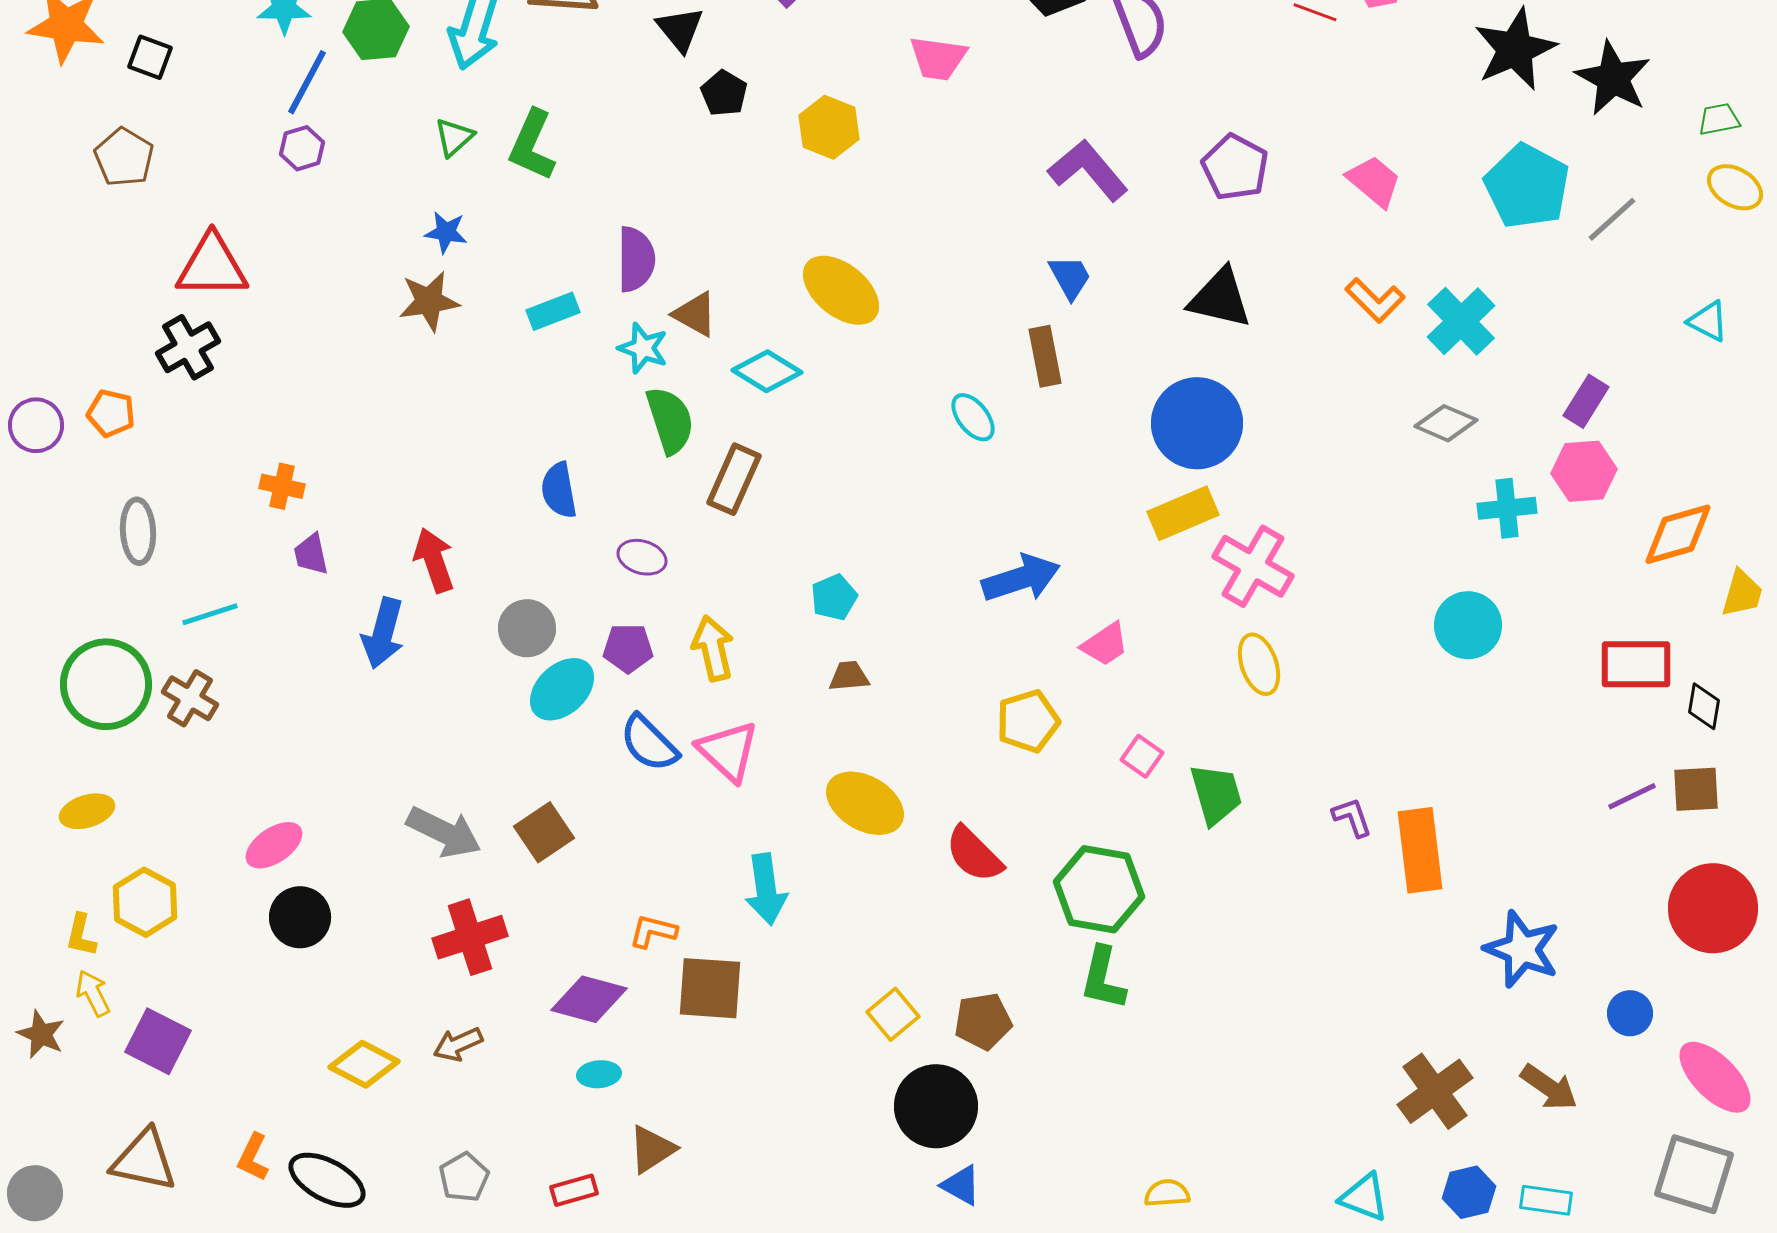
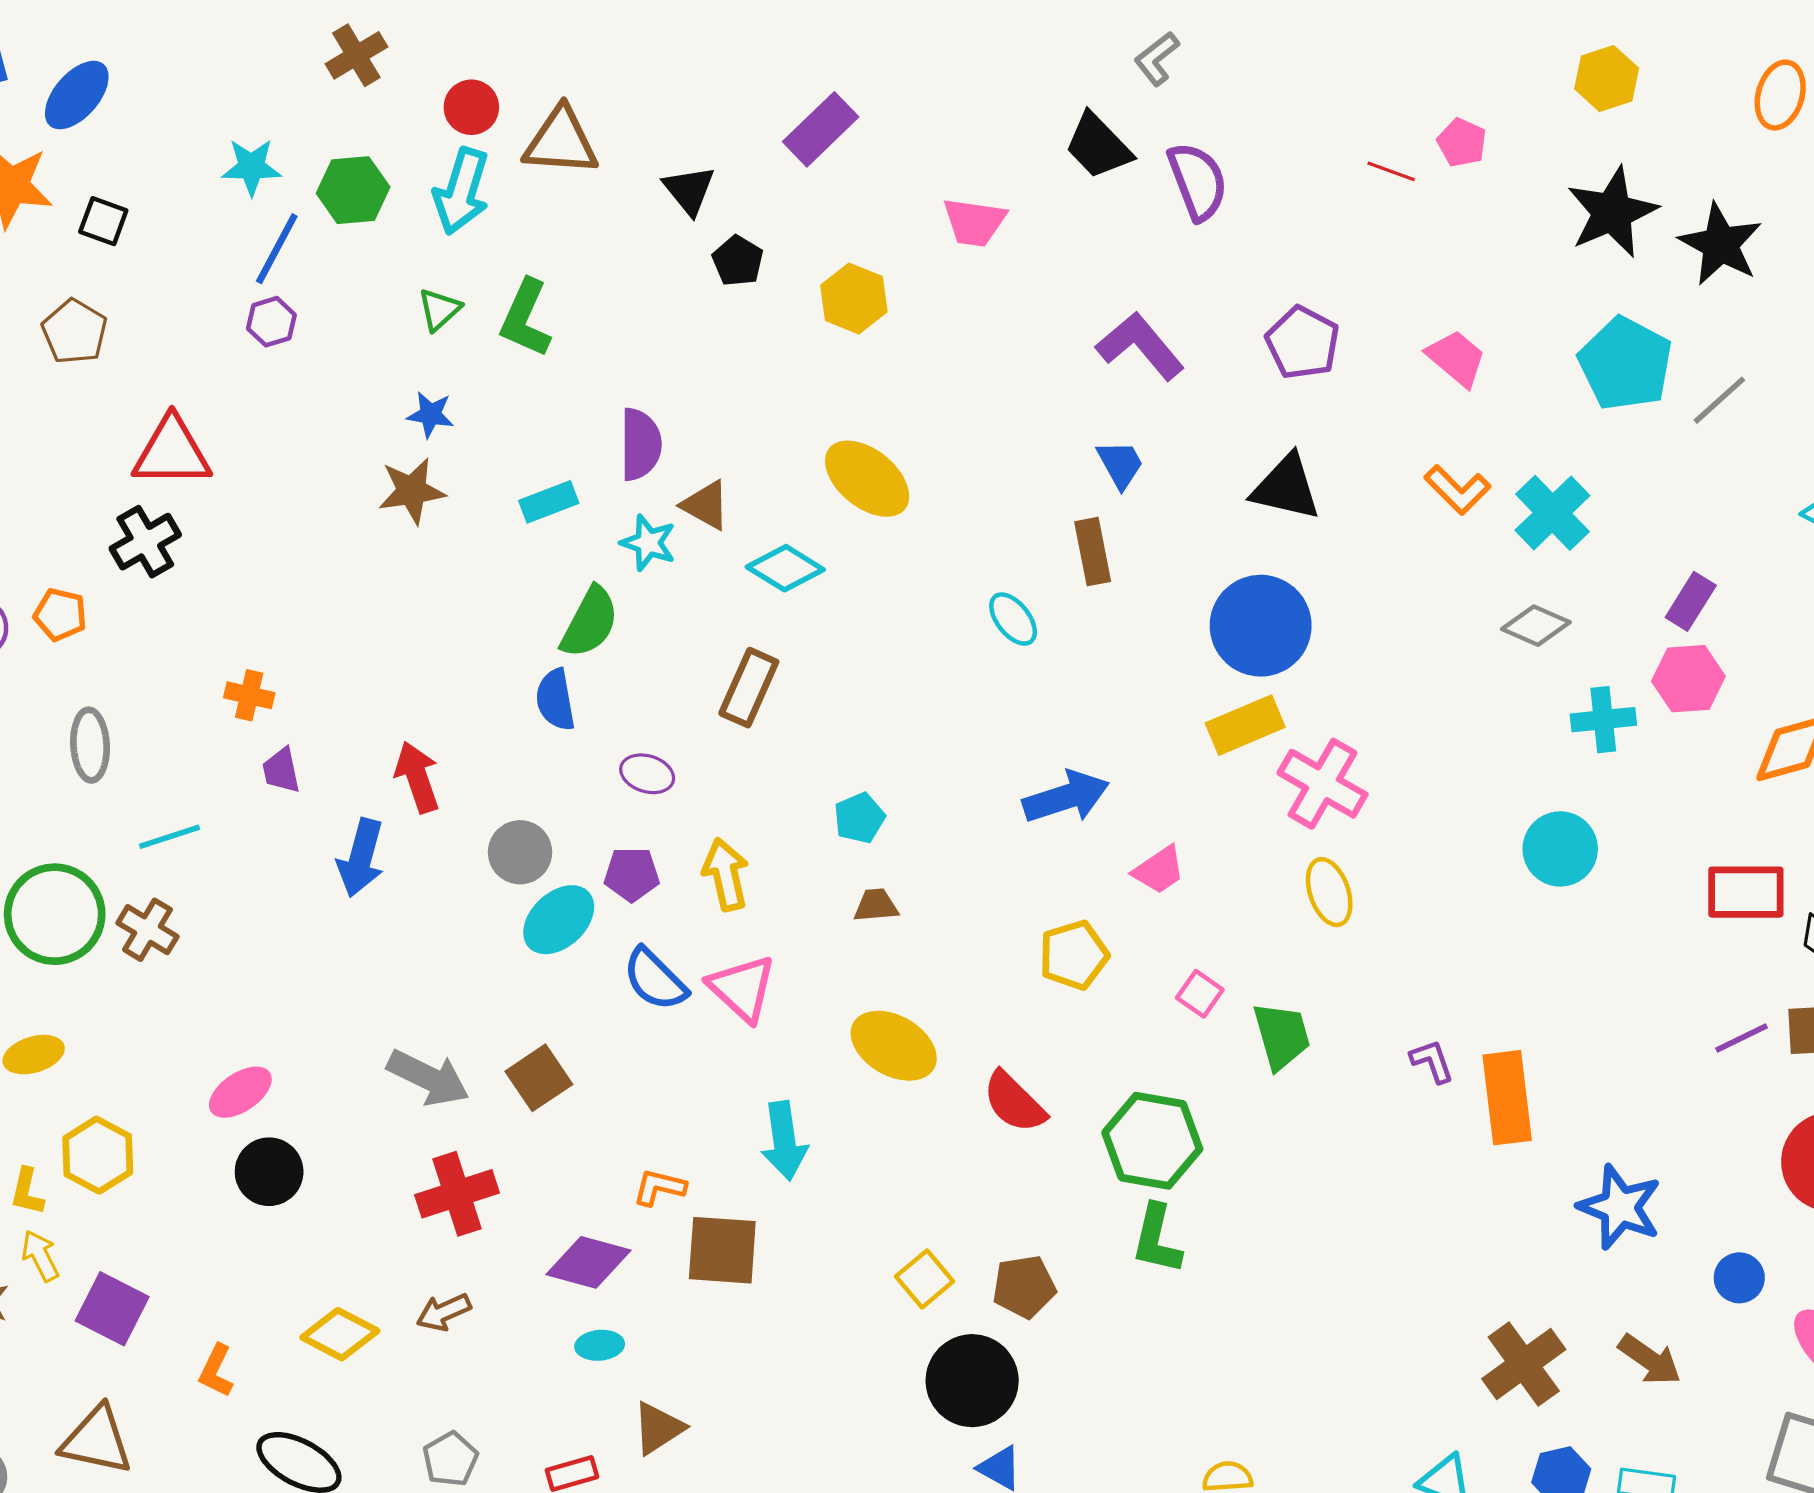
green semicircle: (670, 420) -> (590, 622), moved, turned 46
orange L-shape: (253, 1157) -> (216, 1371), moved

